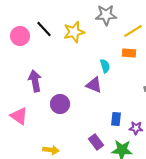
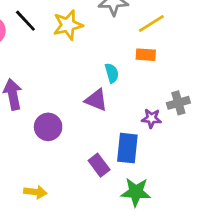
blue rectangle: (116, 119) -> (127, 148), size x1.5
purple star: (136, 128) -> (151, 118), moved
purple rectangle: (96, 142) -> (99, 165), moved

